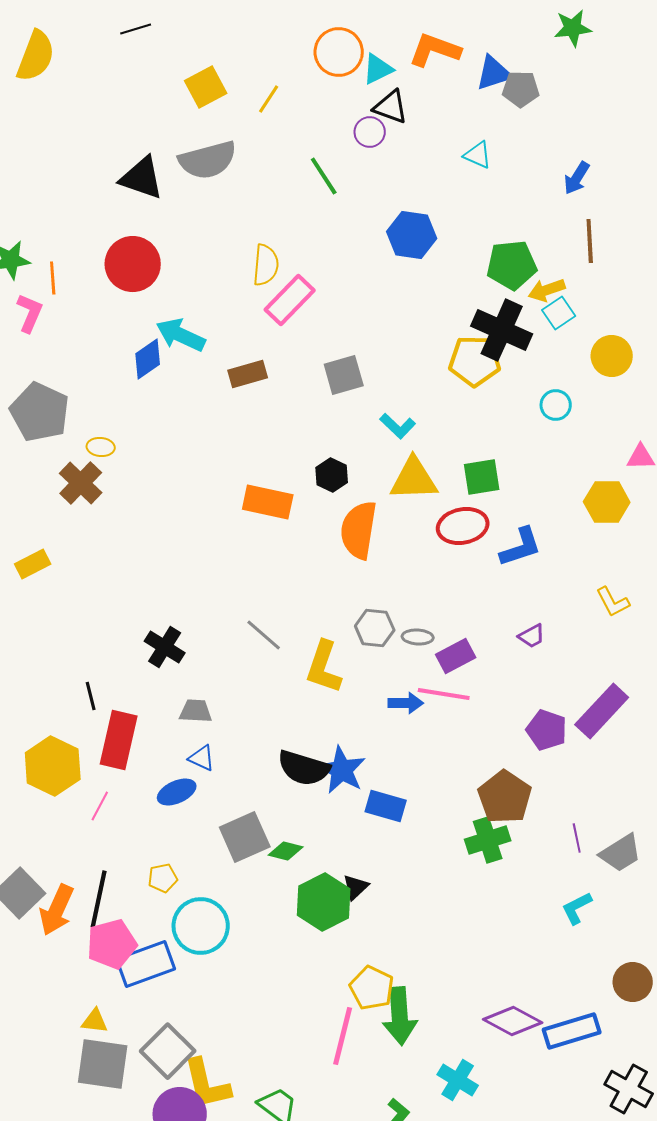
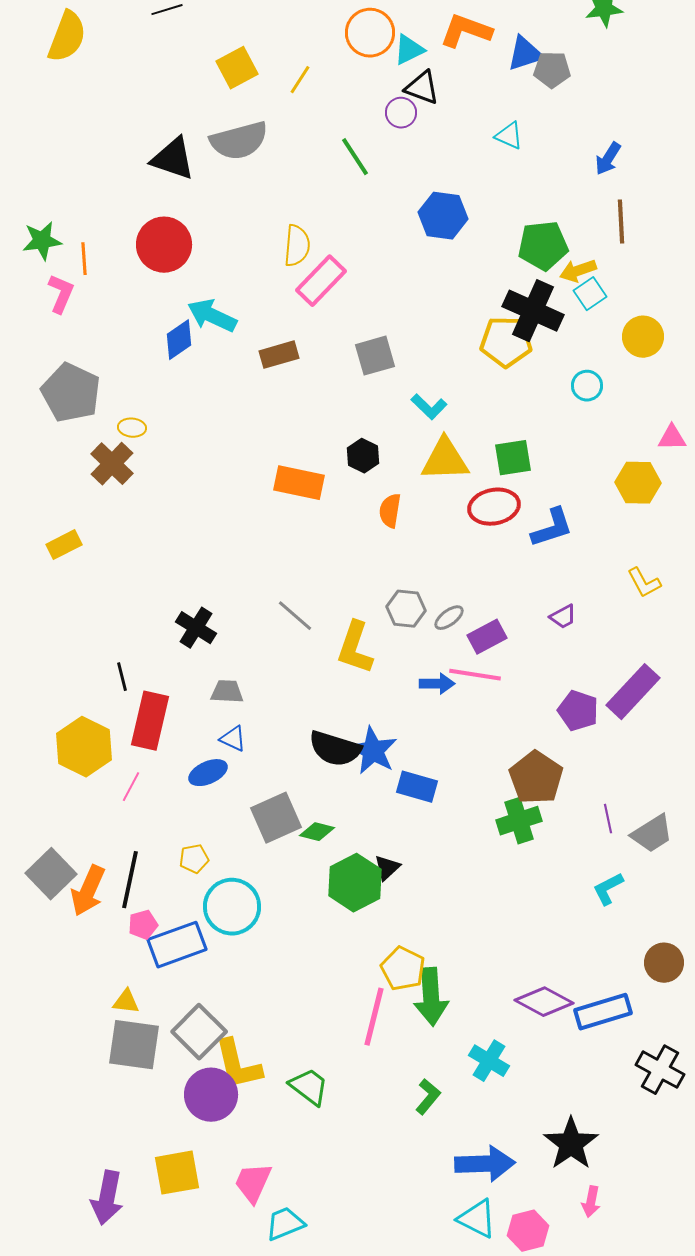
orange semicircle: (359, 530) -> (390, 511), size x0.6
gray ellipse: (418, 637) -> (449, 618), turned -40
pink pentagon: (112, 944) -> (143, 925), size x0.6

